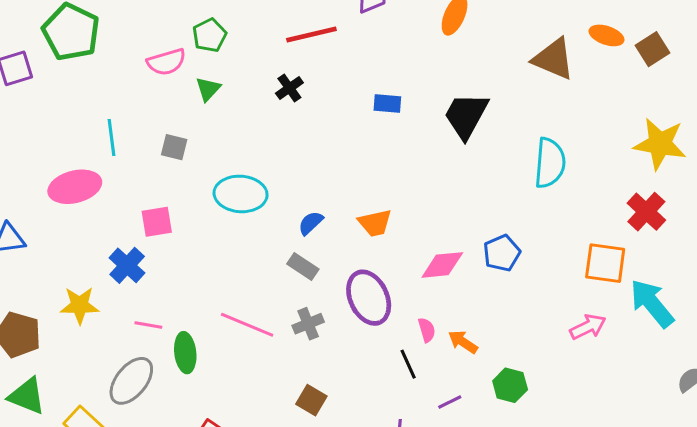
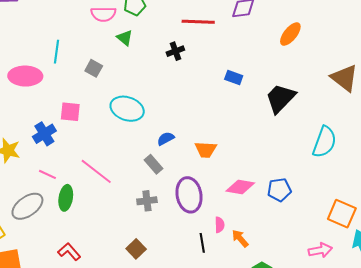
green triangle: (208, 89) -> (125, 38), turned -48
pink line: (247, 325) -> (96, 171), moved

